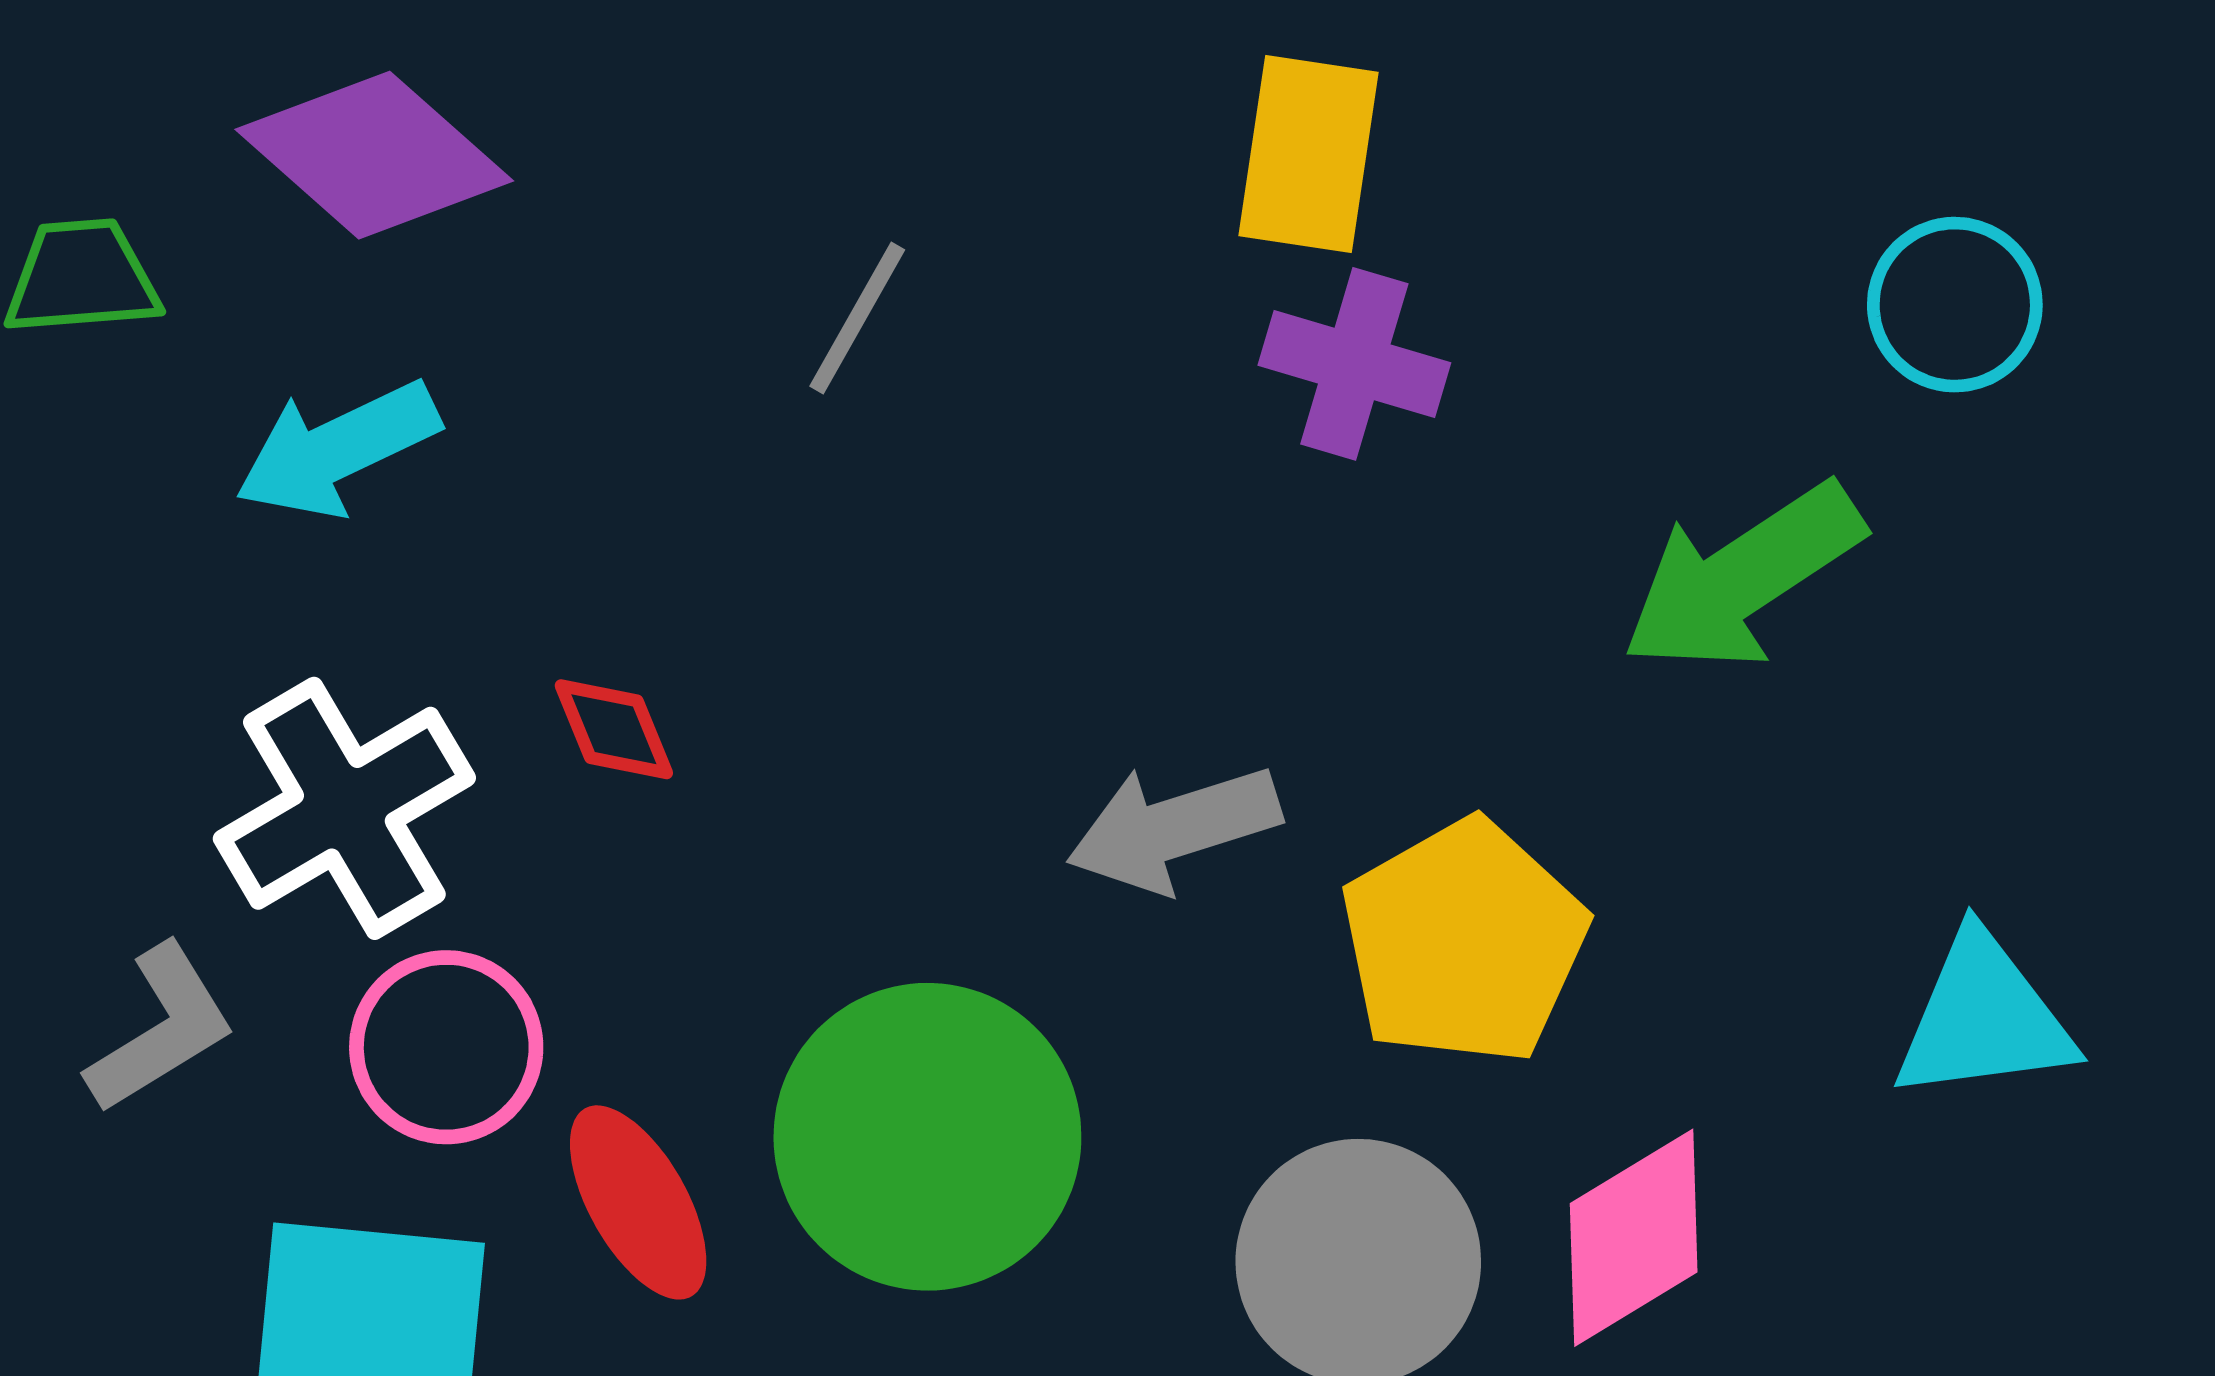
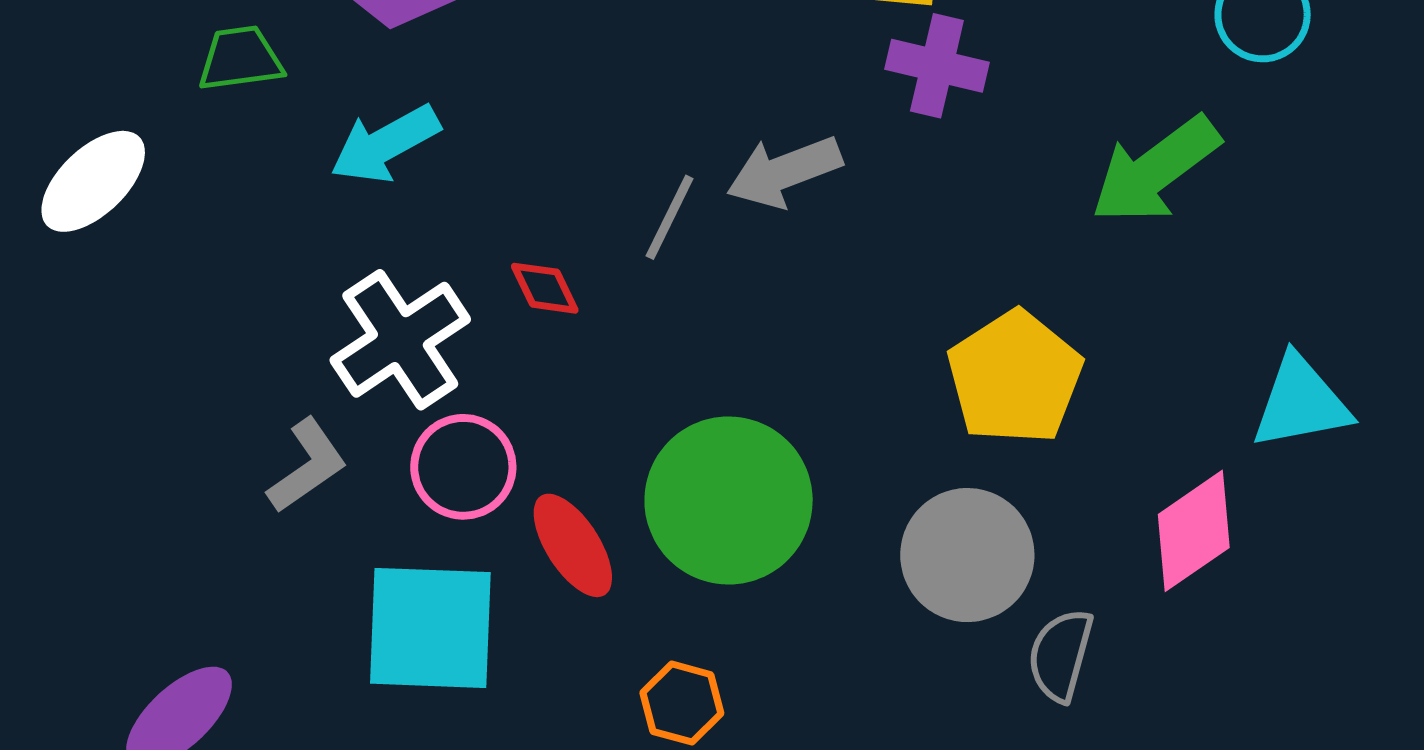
gray line: (857, 318) -> (670, 217), moved
gray arrow: (1174, 828) -> (784, 172), moved
pink diamond: (1634, 1238) -> (1194, 531), moved

